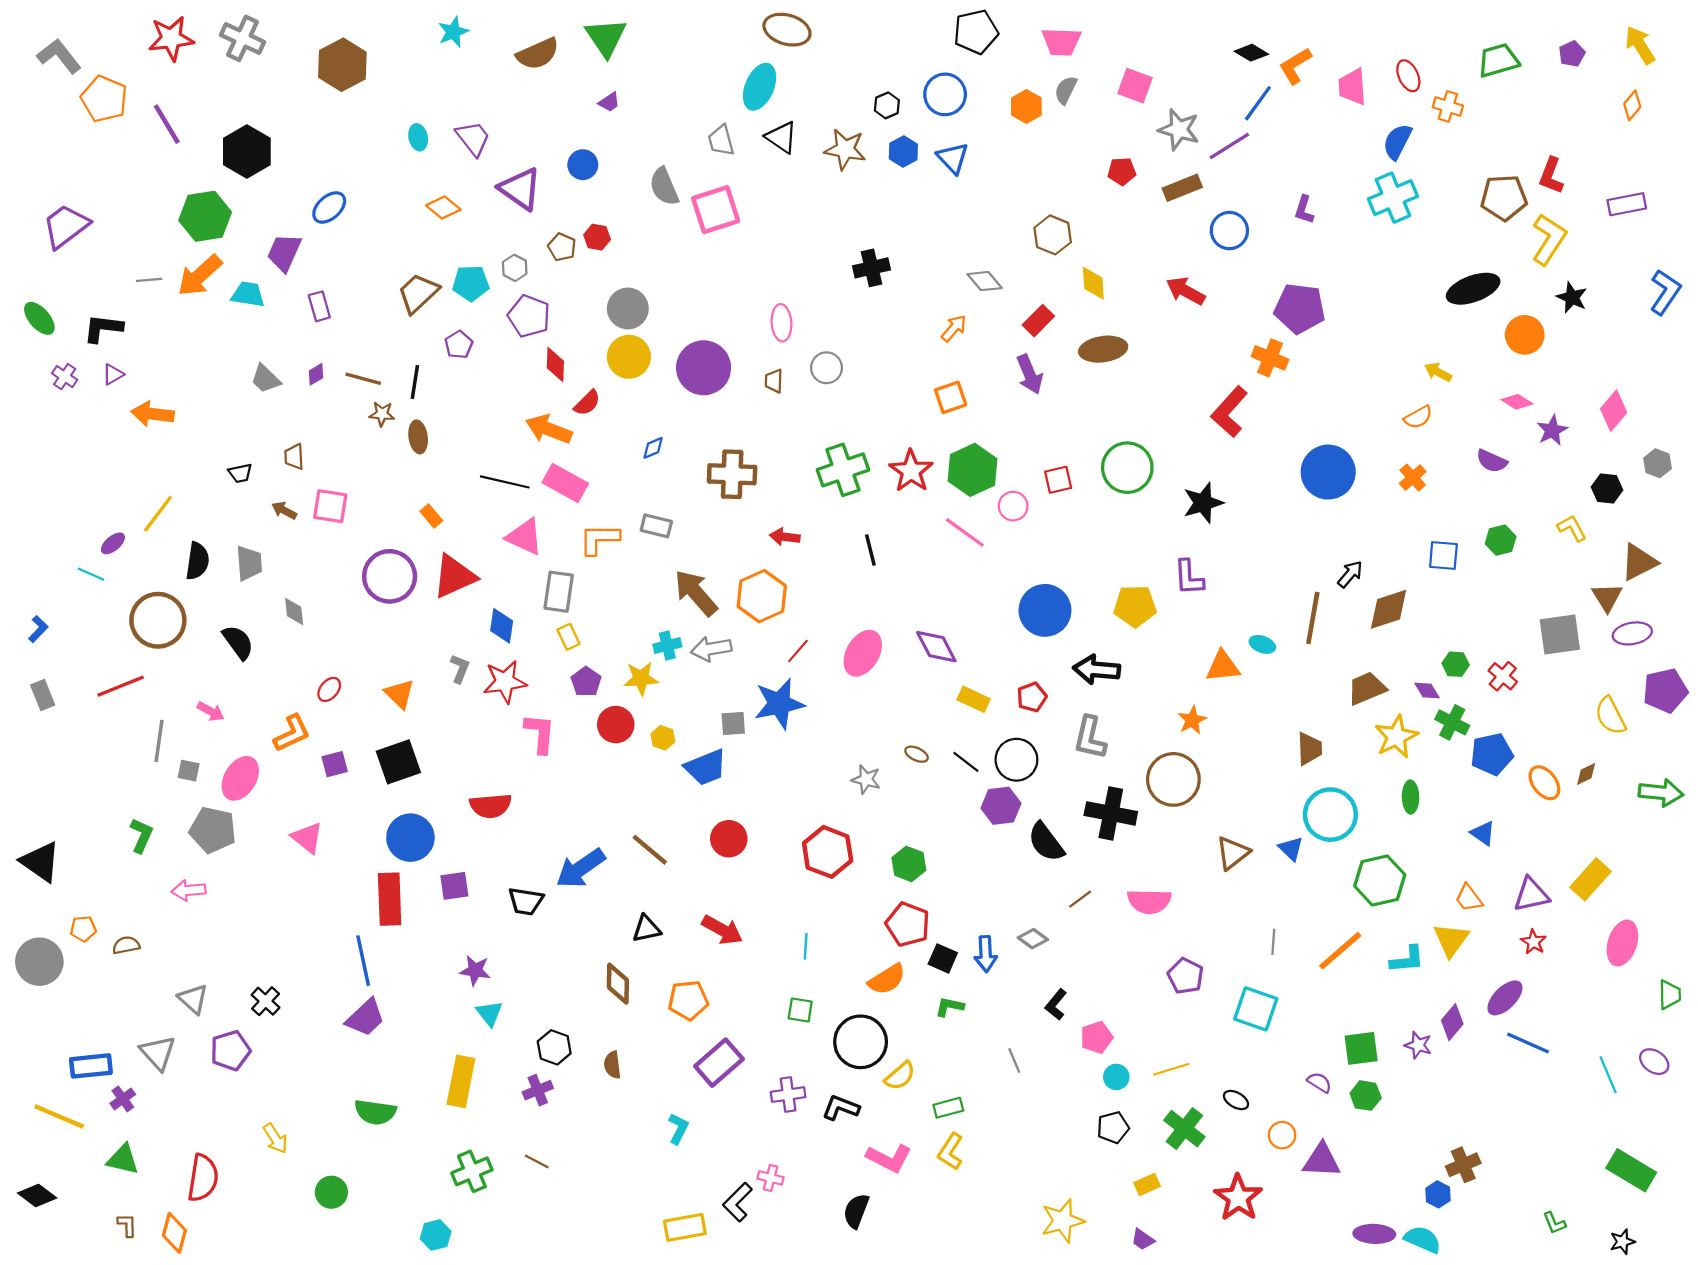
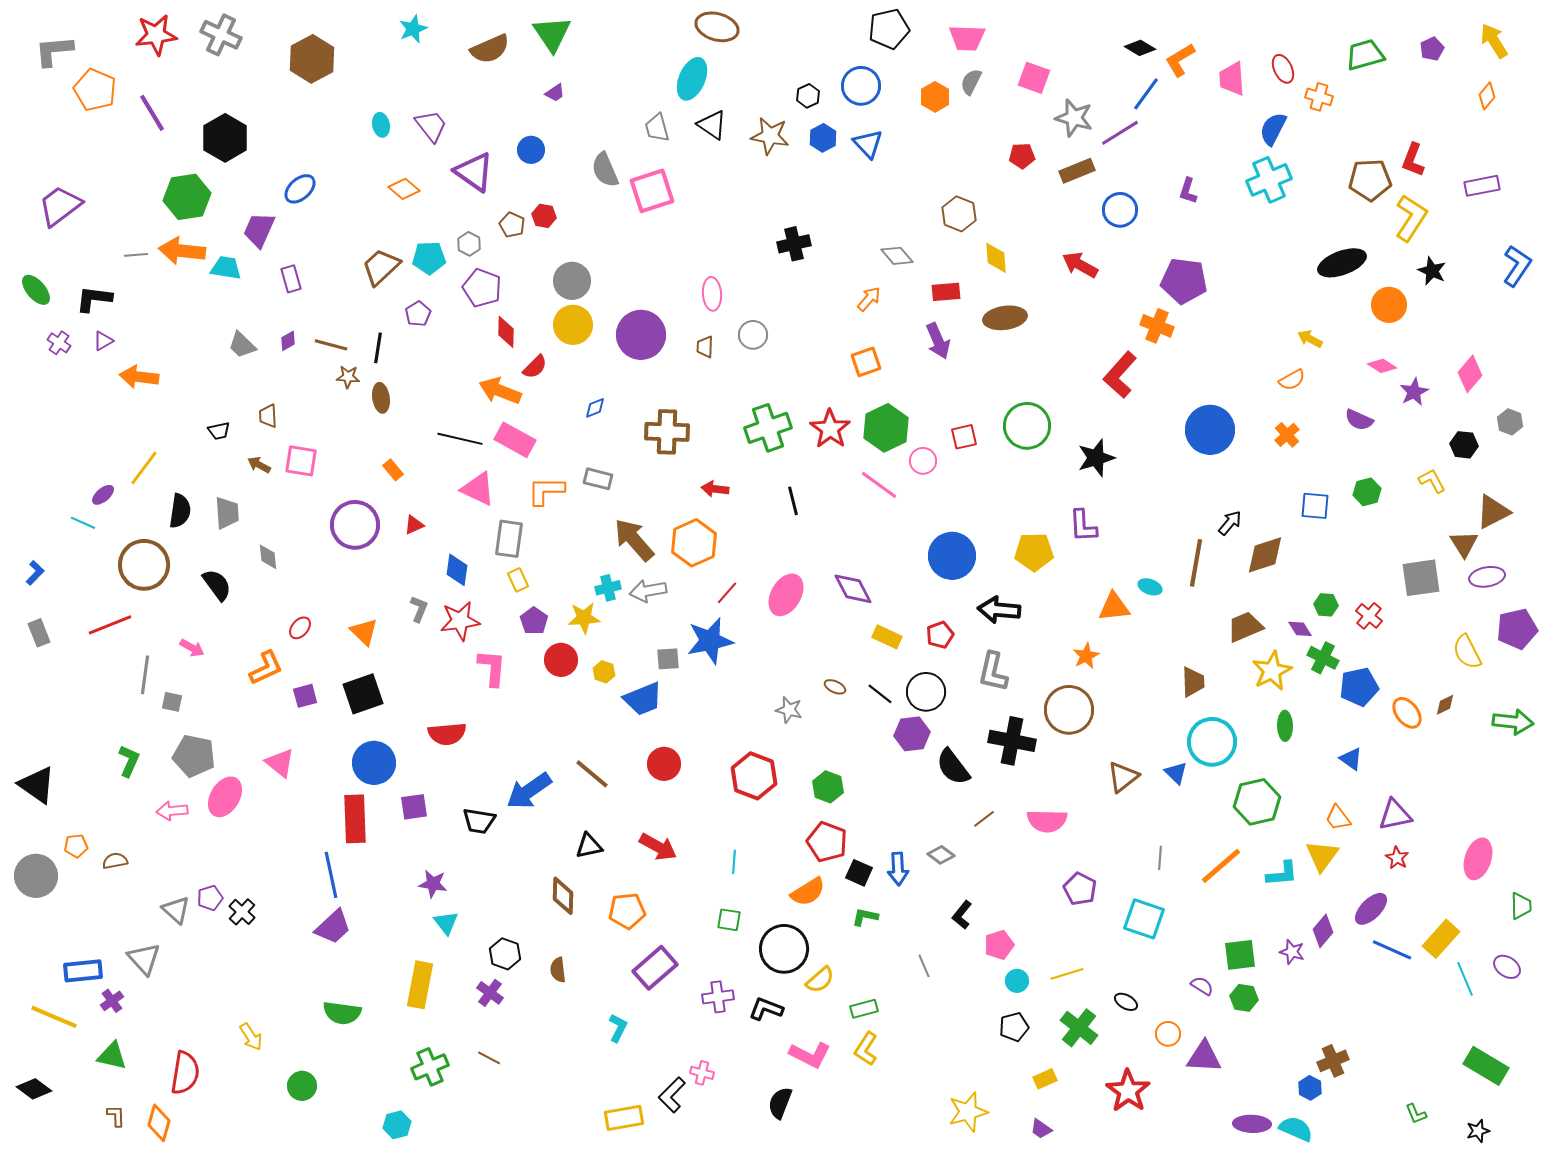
gray L-shape: (59, 56) -> (54, 51), turned -57
orange arrow: (200, 276) -> (182, 251), turned 48
red rectangle: (1038, 321) -> (946, 292), turned 40
red triangle: (454, 576) -> (414, 525), size x0.5
pink ellipse: (240, 778) -> (225, 797), moved
yellow rectangle: (1591, 879) -> (1441, 939), moved
purple pentagon: (230, 1051) -> (210, 898), moved, size x0.7
purple cross: (538, 1090) -> (490, 993), turned -32

